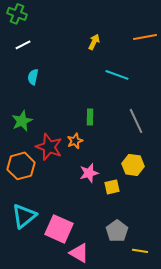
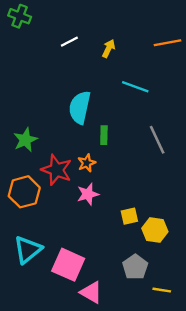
white line: (23, 45) -> (69, 42), moved
cyan semicircle: (33, 77) -> (80, 107), moved, size x1.8
yellow hexagon: (133, 165) -> (155, 230), moved
pink star: (89, 173) -> (88, 194), moved

